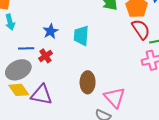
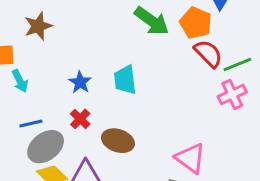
blue line: (26, 48) -> (31, 124), moved
brown ellipse: (88, 82) -> (118, 141), moved, turned -60

